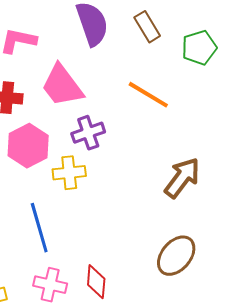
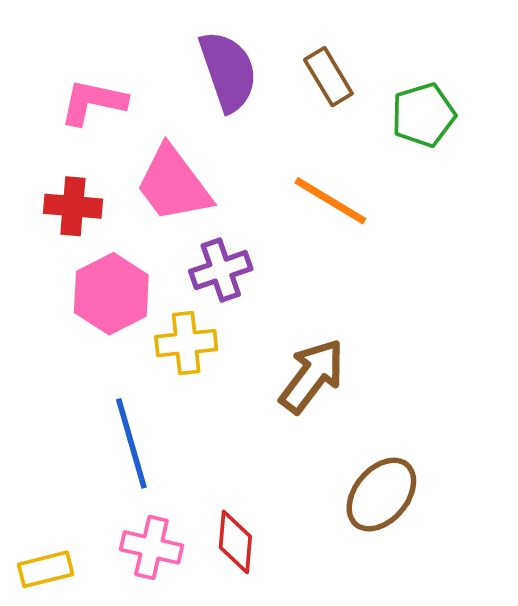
brown arrow: (182, 178) -> (312, 376), moved

